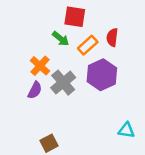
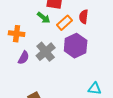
orange cross: (40, 66) -> (17, 34), moved, turned -35

